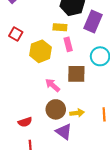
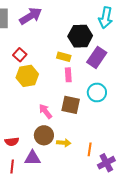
yellow hexagon: (40, 51) -> (27, 76), moved
purple triangle: (64, 132) -> (32, 158), moved, turned -48

